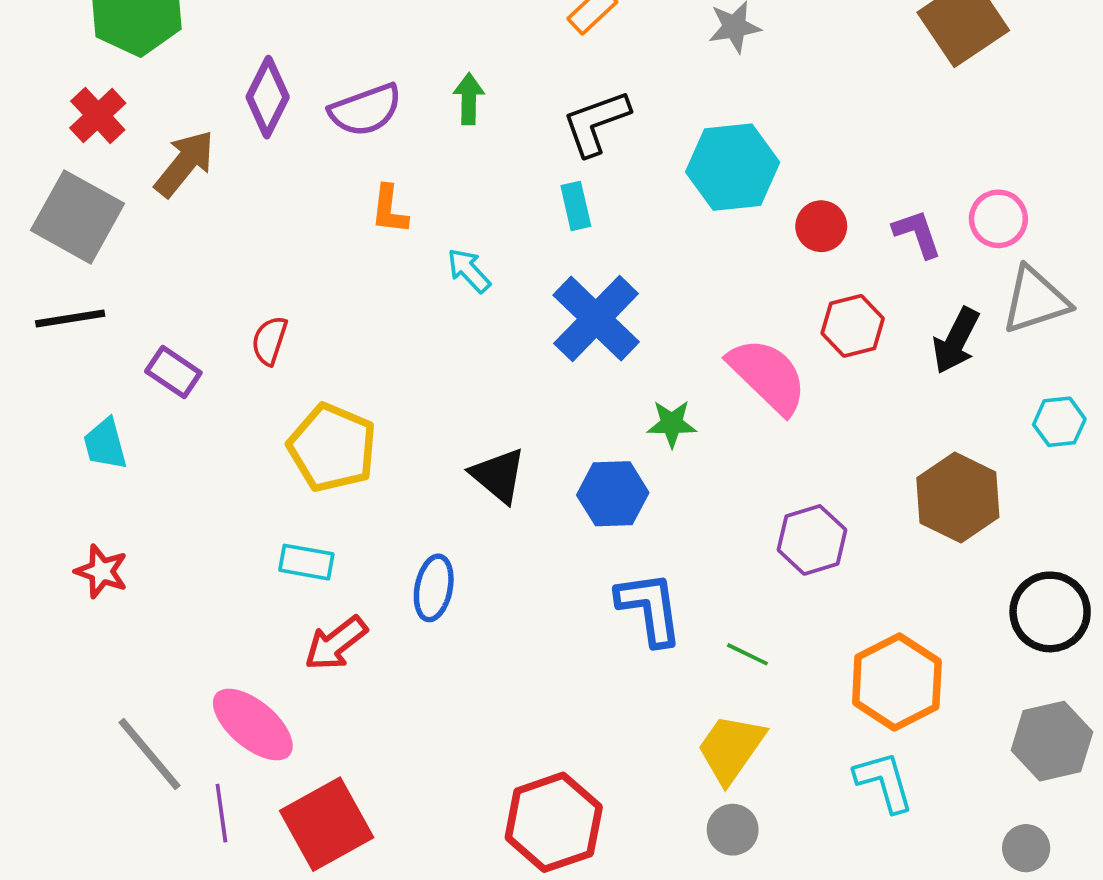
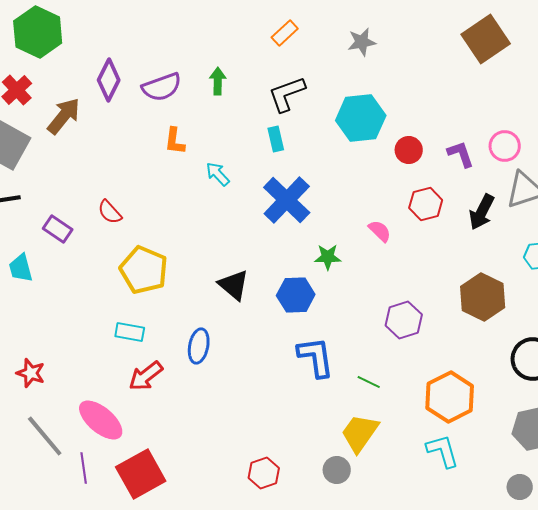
red semicircle: (269, 341) -> (110, 212), turned -60
pink semicircle: (768, 376) -> (380, 231), size x0.5
red star: (101, 571) -> (31, 373), moved
red hexagon: (554, 822) -> (264, 473), size x0.6
gray circle: (733, 830) -> (337, 470), moved

